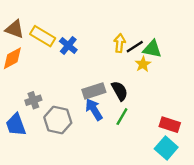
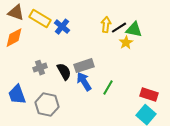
black semicircle: (120, 91) -> (64, 72), moved
gray cross: (33, 100) -> (40, 68), moved
gray hexagon: (58, 120) -> (47, 105), moved

